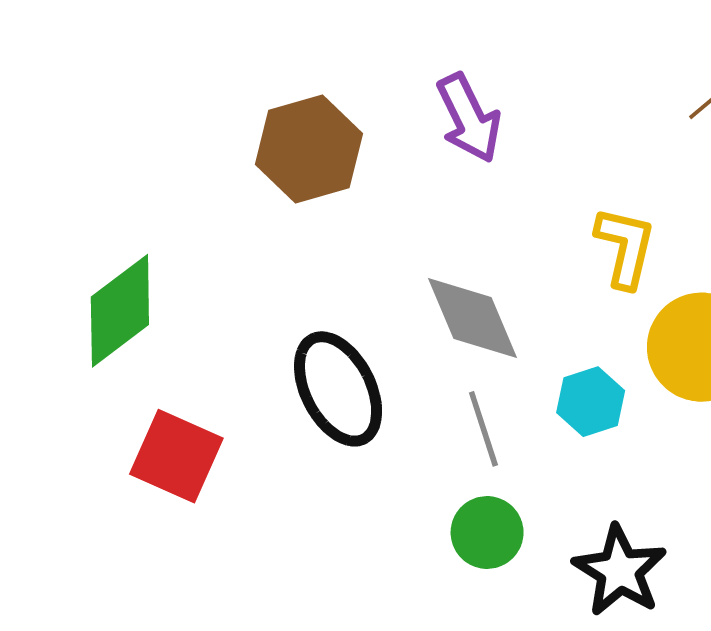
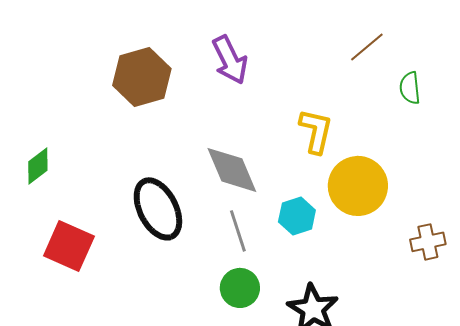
green diamond: (120, 311) -> (38, 166), size x0.6

